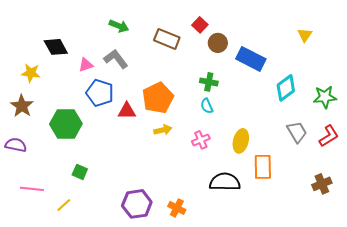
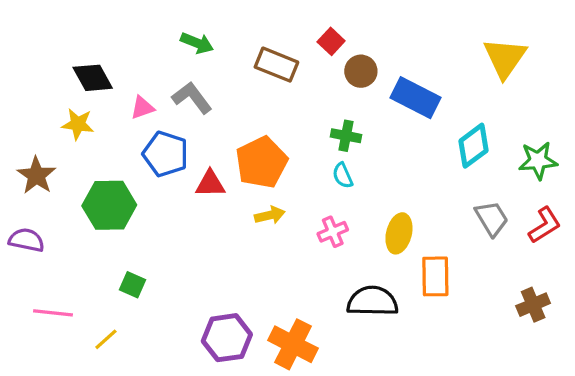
yellow triangle: (305, 35) -> (505, 58), size x1.8
yellow star: (31, 73) -> (78, 124), moved
orange cross: (177, 208) -> (293, 344), size x1.6

